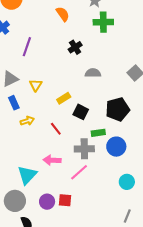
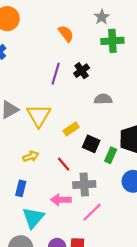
purple line: (27, 47) -> (56, 74), moved
yellow triangle: (36, 85) -> (39, 116), size x1.6
blue rectangle: (14, 103) -> (21, 188), moved, turned 40
green rectangle: (98, 133) -> (111, 155), moved, turned -56
gray cross: (84, 149) -> (84, 185), moved

